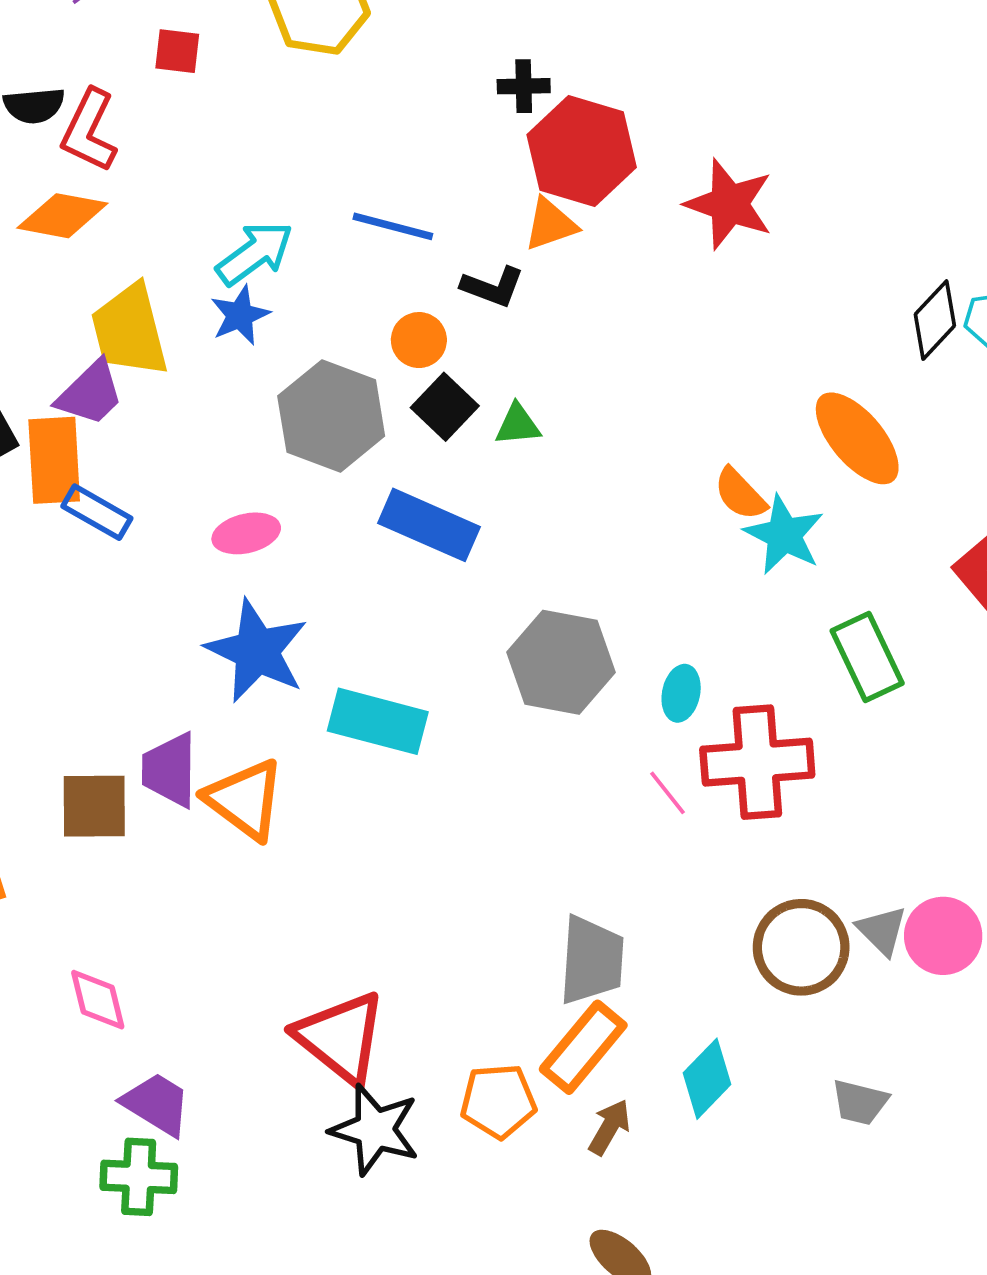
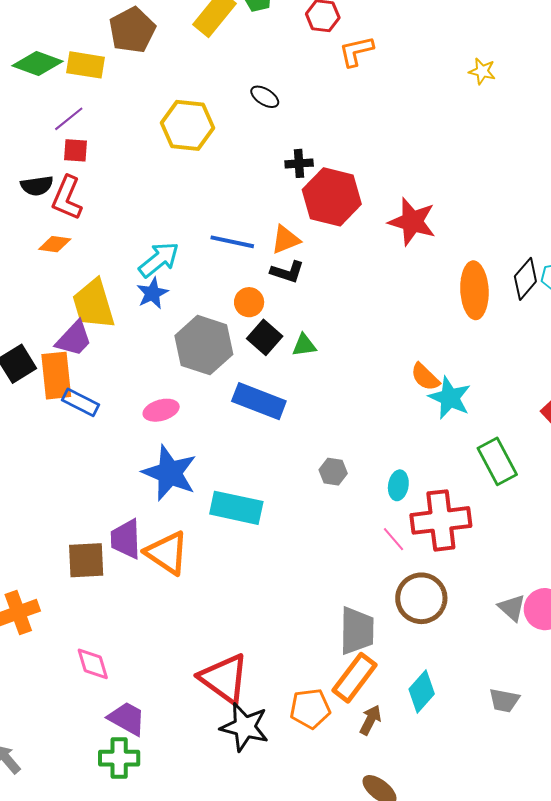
red square: (177, 51) -> (75, 150), moved
orange diamond: (62, 216) -> (55, 244), size x0.7
orange triangle: (551, 224) -> (286, 240), moved
orange ellipse: (857, 438) -> (474, 290), moved, turned 40
gray hexagon: (561, 662) -> (333, 472), size x0.5
brown circle: (801, 947) -> (421, 598), moved

